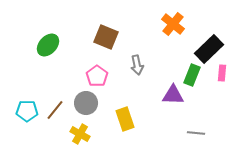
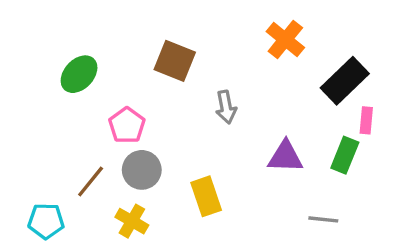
green rectangle: (192, 75) -> (345, 155), moved
pink pentagon: (97, 76) -> (127, 125), moved
cyan pentagon: (27, 111) -> (46, 221), moved

